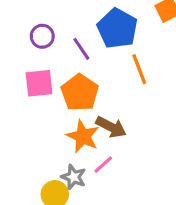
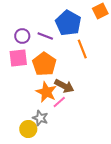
purple circle: (42, 36) -> (22, 36), moved
purple line: (81, 49) -> (45, 36), turned -35
pink line: (103, 165) -> (59, 102), moved

